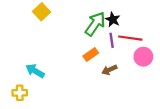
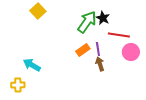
purple line: (112, 40) -> (98, 49), moved
brown arrow: (109, 70) -> (100, 64), turned 96

